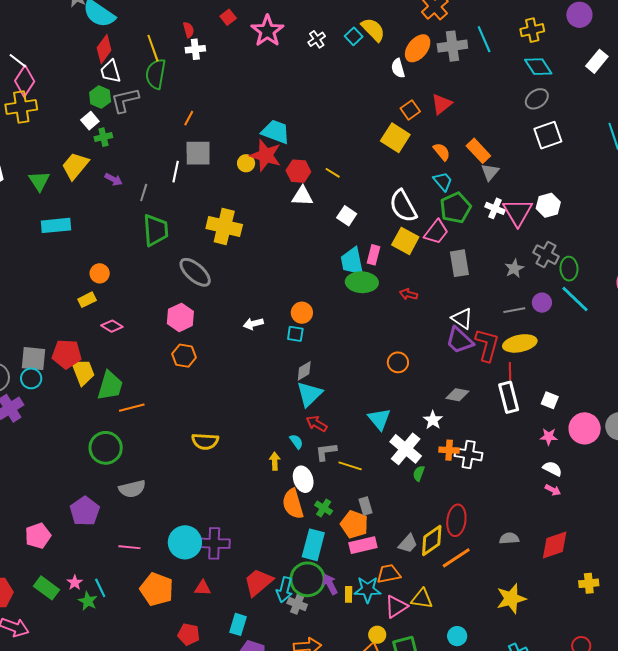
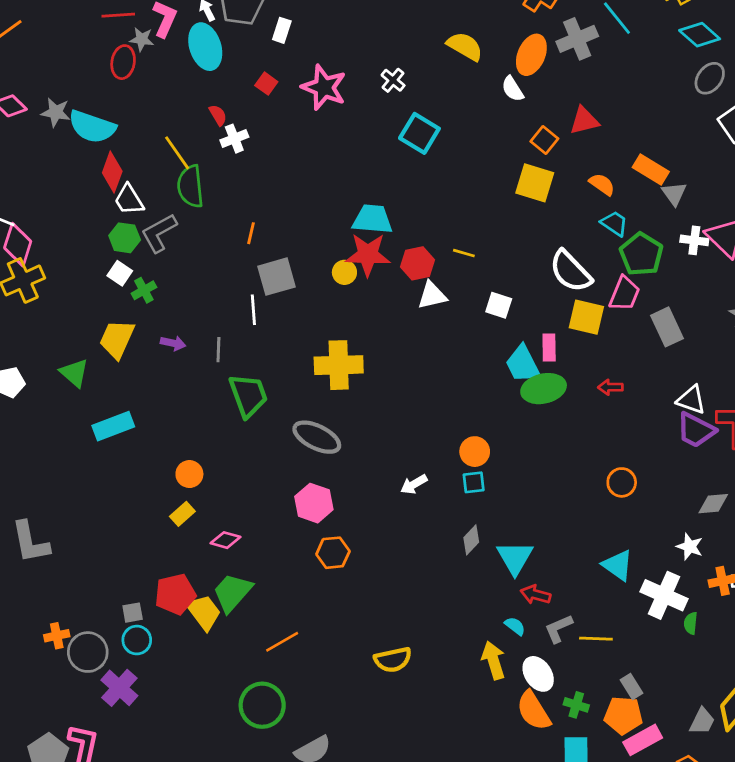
cyan square: (354, 36) -> (419, 133), moved, size x1.6
red triangle: (442, 104) -> (584, 121), turned 40
gray square: (33, 359) -> (133, 613), size x0.6
gray diamond: (304, 371) -> (471, 540), moved
green trapezoid: (110, 386) -> (232, 592), moved, turned -140
yellow arrow: (275, 461) -> (493, 660), size x1.5

